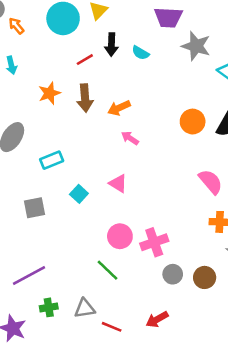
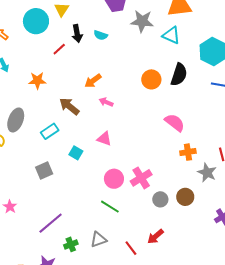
orange star: (49, 93) -> (37, 81), turned 30
brown arrow: (85, 98) -> (69, 106), moved, turned 145
red line: (112, 327) -> (131, 248), moved, turned 42

